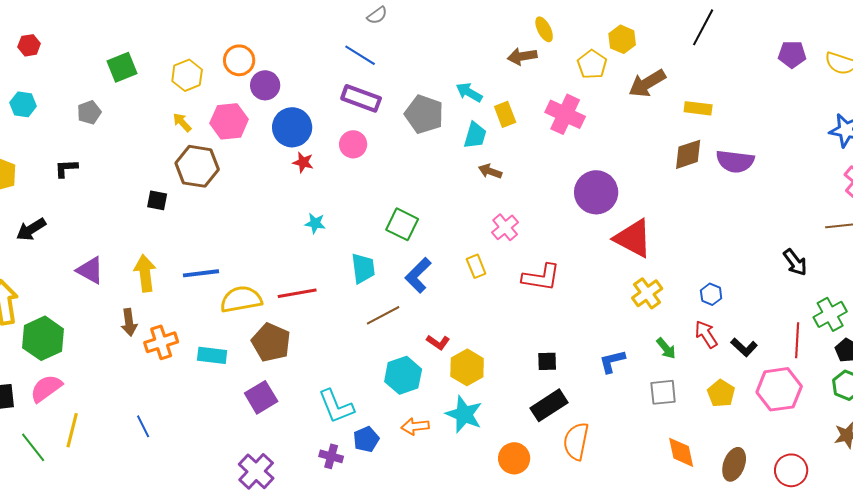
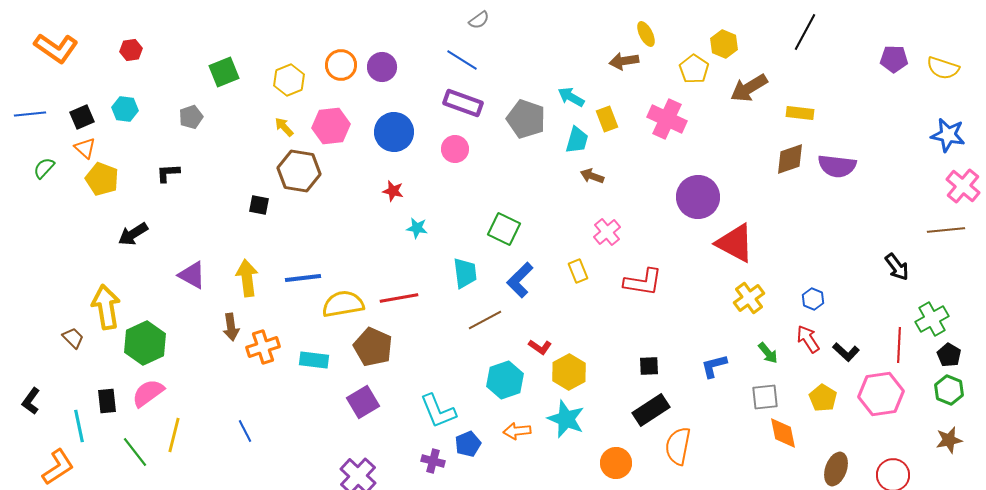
purple circle: (265, 85) -> (382, 67), moved
red star: (303, 162) -> (393, 191), moved
orange diamond: (681, 452) -> (783, 433), moved

